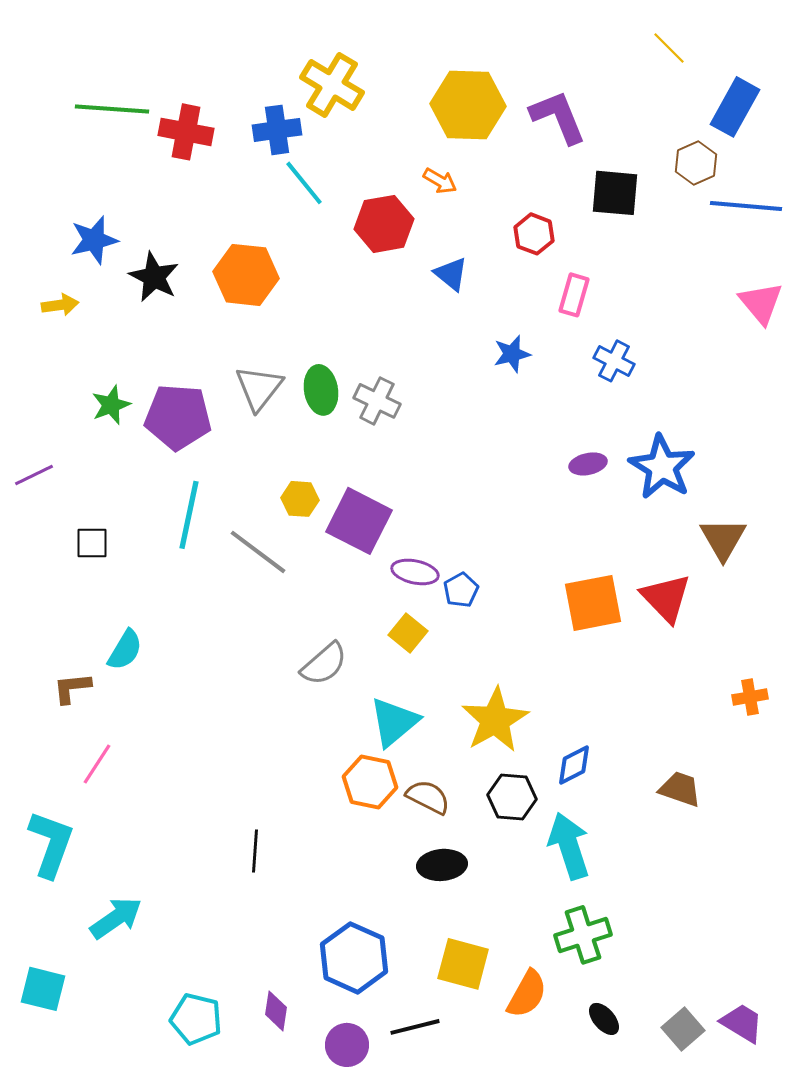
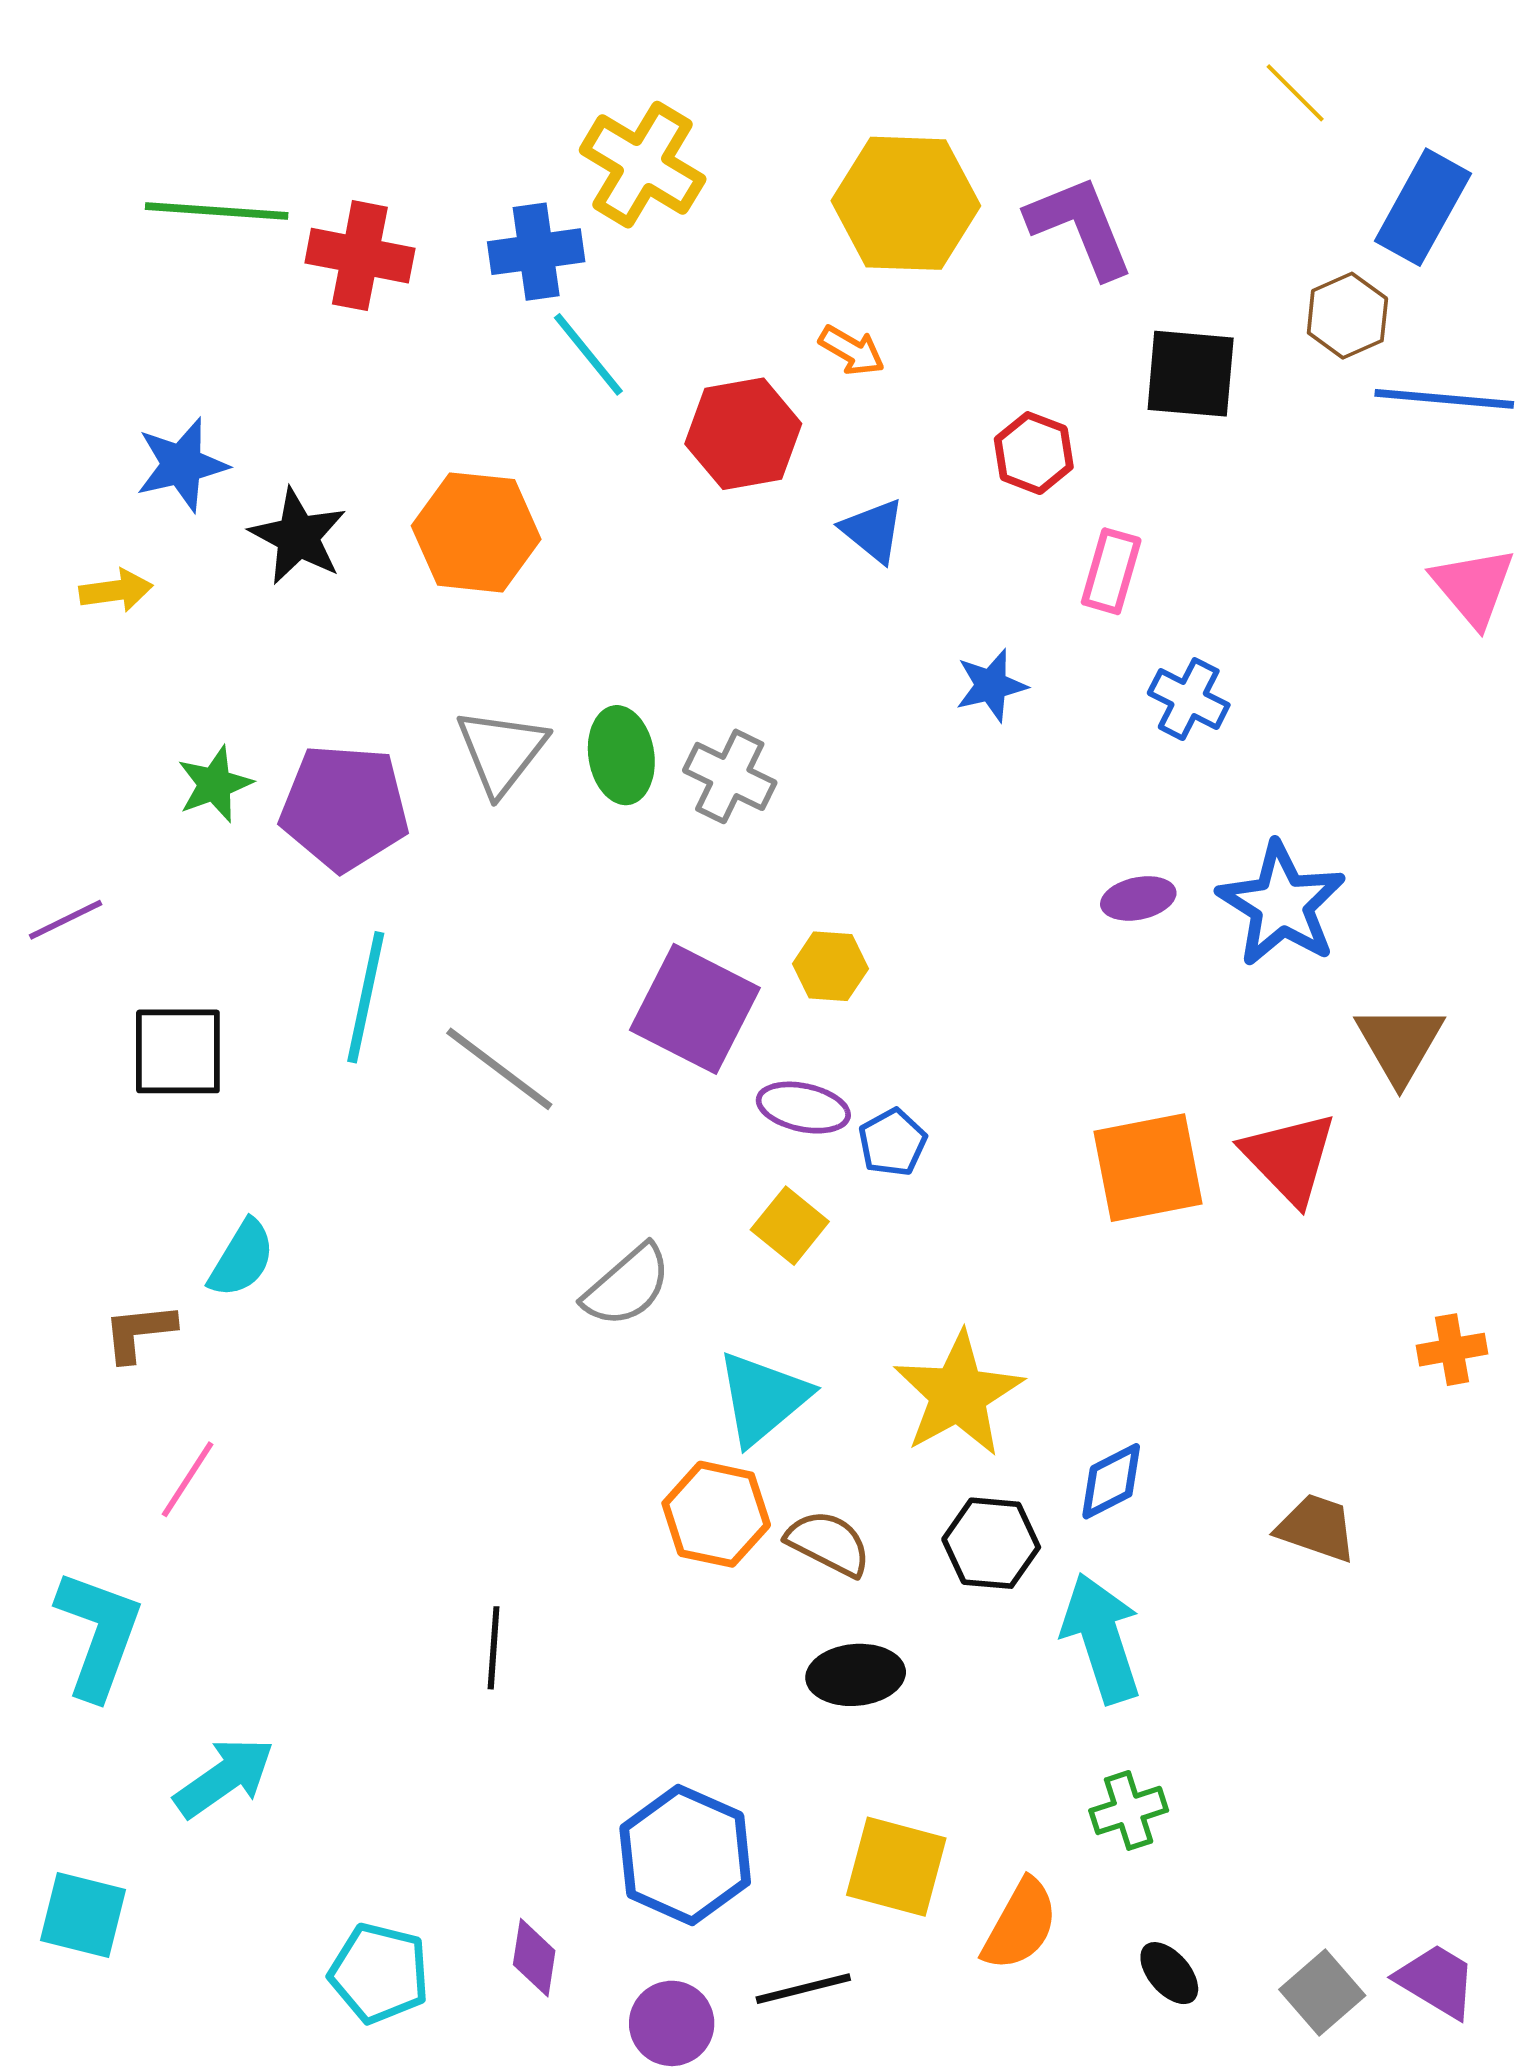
yellow hexagon: (300, 499) -> (830, 966), moved
black square: (92, 543) -> (178, 1051), size x1.5
green cross: (583, 935) -> (1129, 1810), size x0.7

